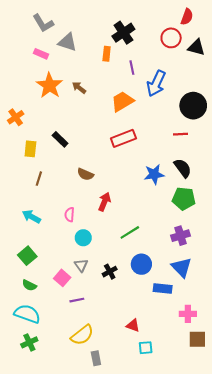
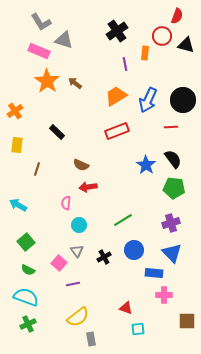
pink rectangle: (41, 54) -> (39, 51), size x1.5
orange rectangle: (107, 54) -> (145, 53), moved
blue arrow: (156, 83) -> (148, 100), moved
yellow rectangle: (30, 149) -> (17, 145), moved
blue star: (154, 174) -> (146, 165), turned -30
red arrow: (104, 202) -> (88, 187), moved, turned -120
cyan arrow: (31, 217) -> (18, 205), moved
pink cross: (188, 314) -> (164, 295), moved

